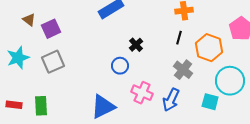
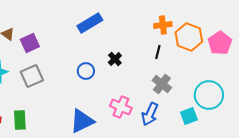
orange hexagon: (209, 48) -> (189, 37), moved
blue circle: (120, 66) -> (86, 71), moved
cyan square: (210, 102) -> (189, 116), turned -36

